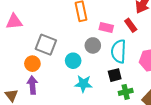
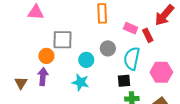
pink rectangle: (106, 27) -> (131, 28), moved
gray square: (46, 45) -> (63, 40), turned -30
cyan star: (83, 84) -> (80, 82), moved

